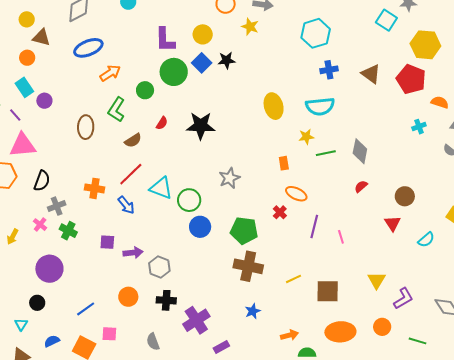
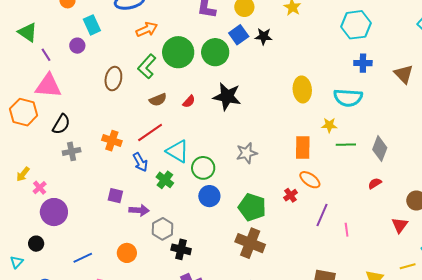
green circle: (174, 72) -> (215, 52), moved
cyan rectangle: (24, 87) -> (92, 25), moved
green circle: (145, 90) -> (178, 52), size x1.8
red semicircle: (162, 123) -> (189, 102), moved
orange rectangle: (284, 163) -> (303, 148), size x1.6
pink cross: (40, 225) -> (40, 188), moved
green cross: (68, 231) -> (165, 180), moved
yellow line: (293, 279) -> (408, 266), moved
black cross: (166, 300) -> (181, 249), moved

